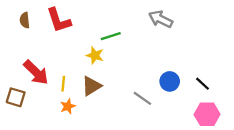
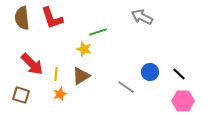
brown semicircle: (25, 20) -> (22, 18), size x1.6
brown square: (16, 97) -> (21, 95), moved

